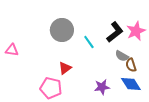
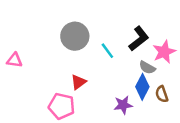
pink star: (136, 31) -> (164, 52), moved
brown semicircle: (131, 65) -> (162, 94), moved
blue diamond: (131, 84) -> (142, 87), moved, turned 60

